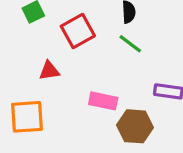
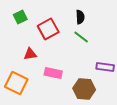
pink rectangle: (103, 101) -> (53, 73), moved
orange square: (27, 117) -> (16, 83), turned 30

